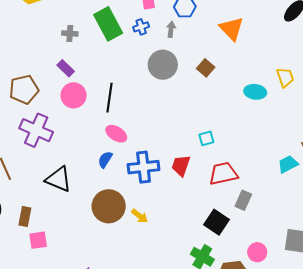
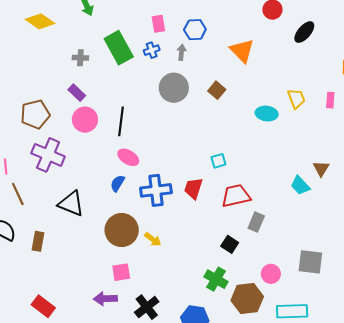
cyan trapezoid: (288, 164) -> (300, 185), turned -105
black square: (217, 222) -> (230, 244), size x0.7
pink square: (38, 240) -> (121, 272), moved

